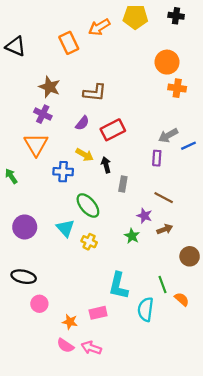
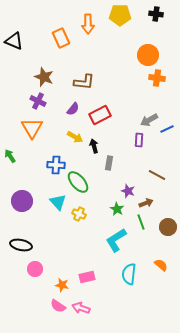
orange arrow: (99, 27) -> (88, 24), turned -60
blue cross: (63, 172) -> (56, 165), moved
brown line: (164, 198) -> (157, 175), moved
green line: (162, 285) -> (141, 222), moved
cyan L-shape: (118, 286) -> (116, 240), moved, turned 45

